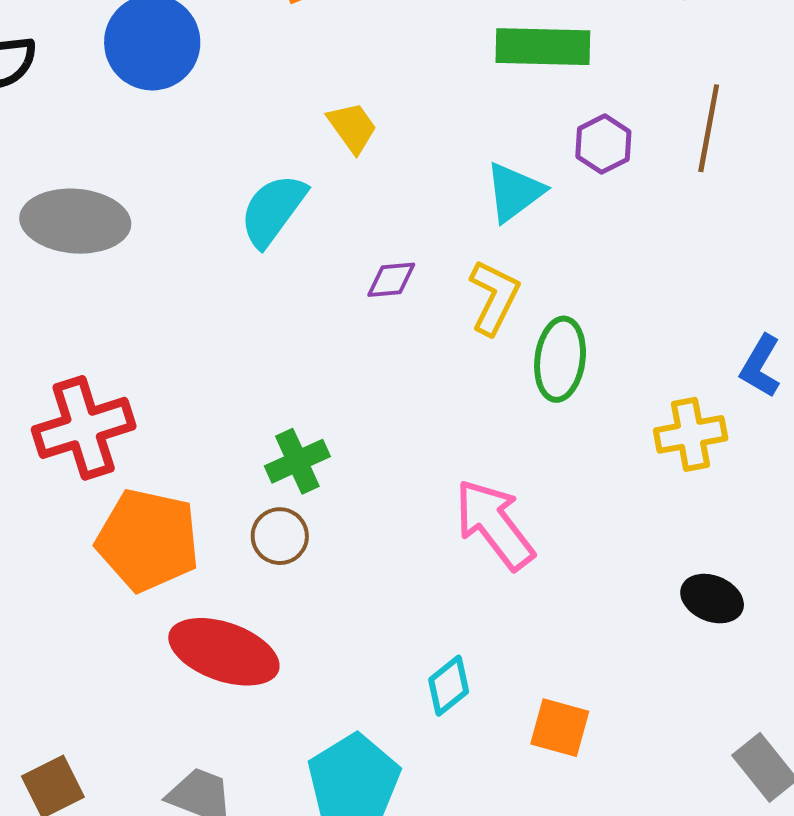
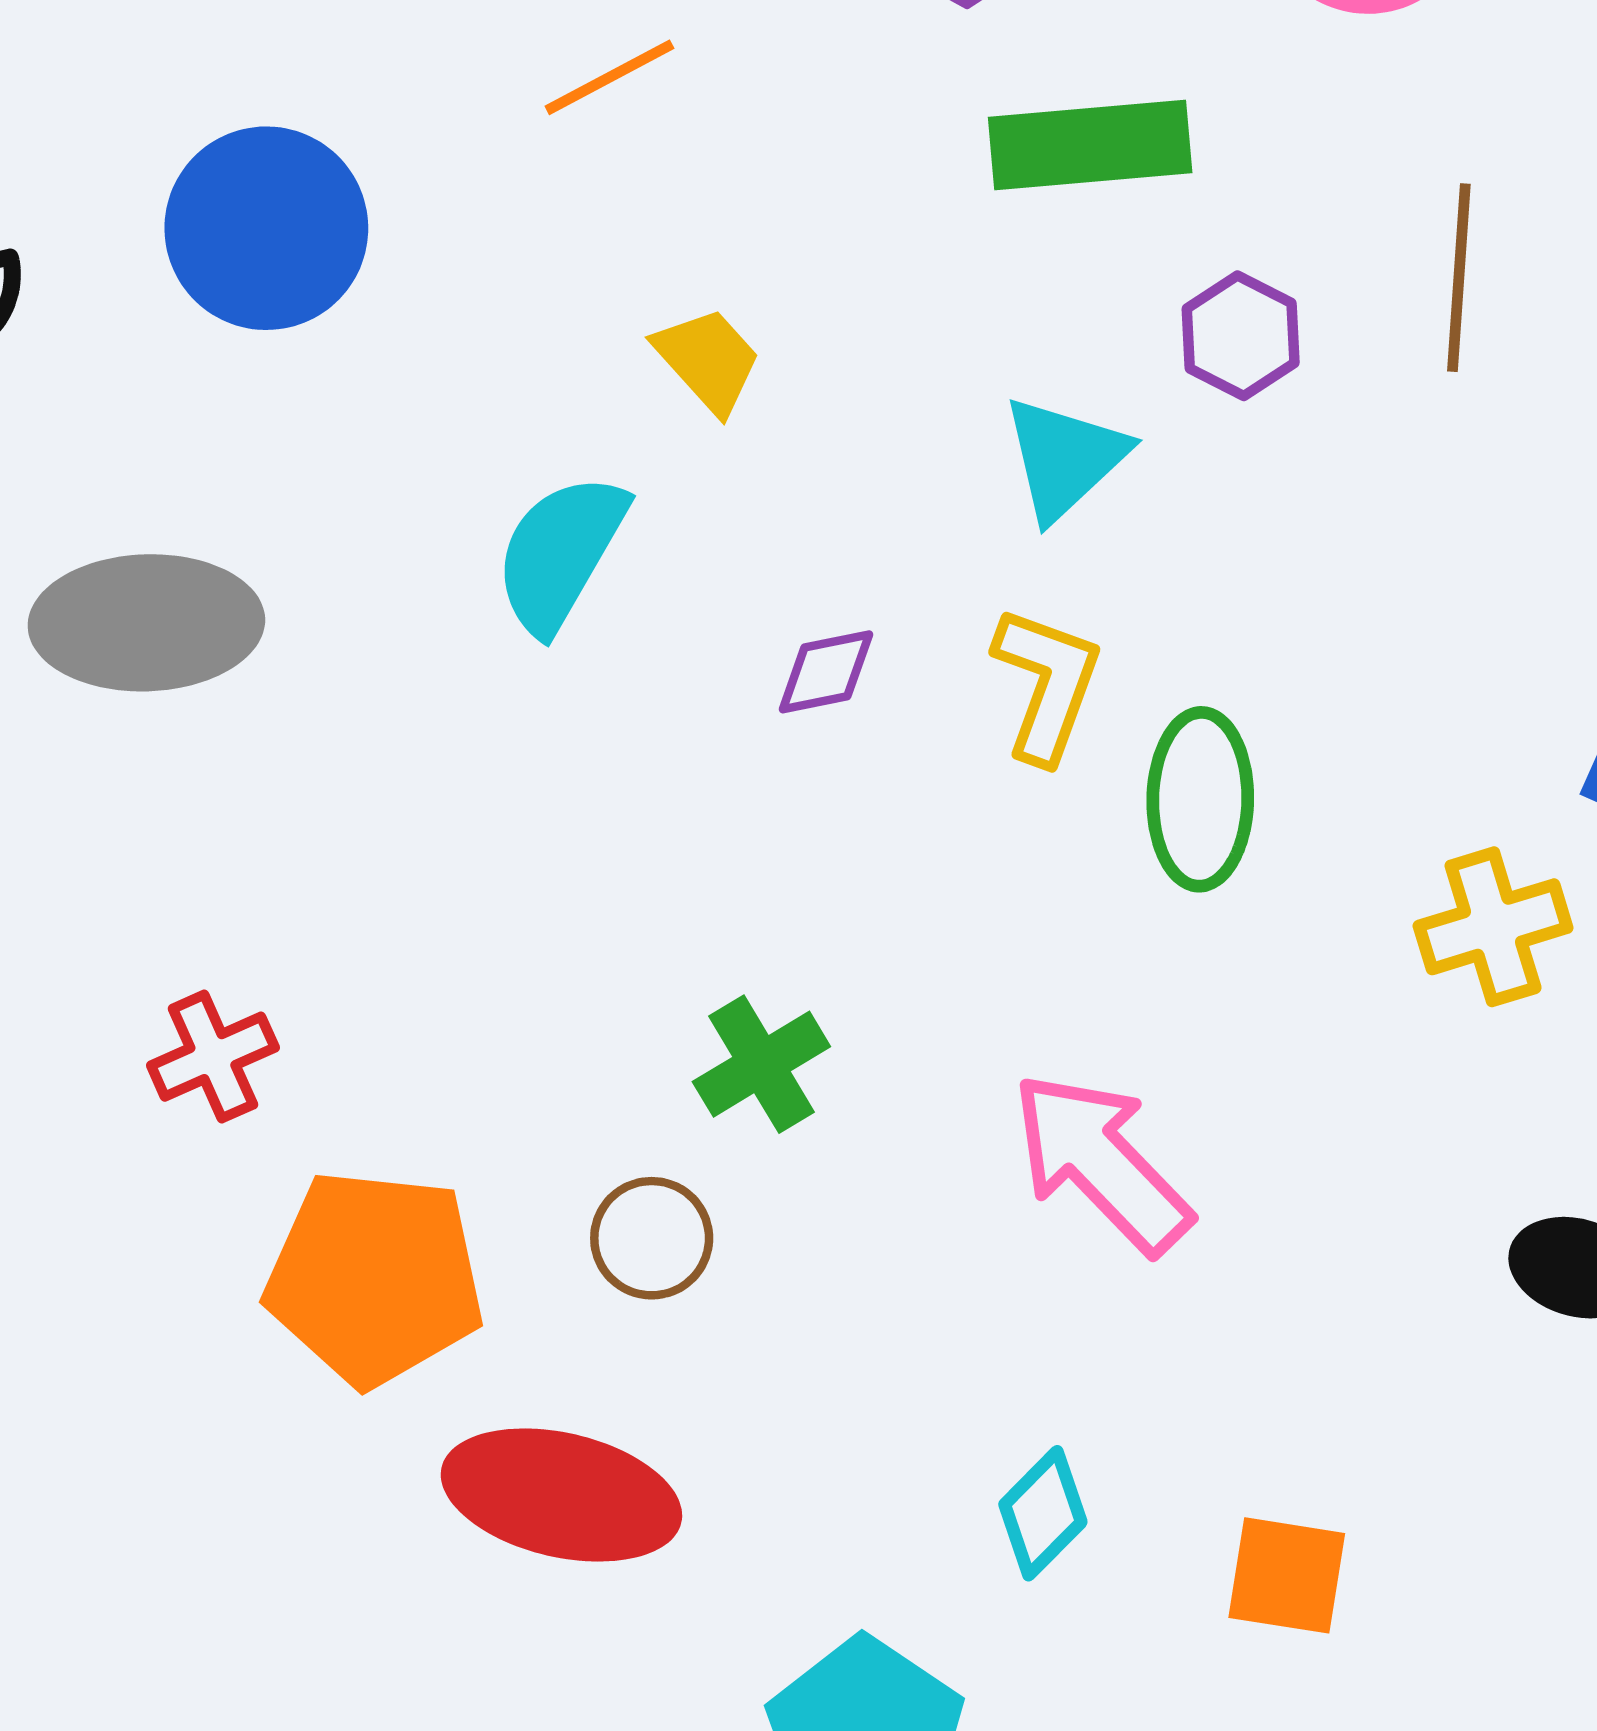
red cross: (84, 428) -> (213, 1057), size x0.6
green cross: (297, 461) -> (761, 1064), moved

